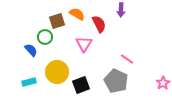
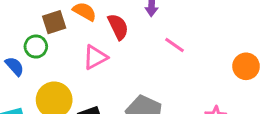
pink triangle: (84, 44) -> (95, 57), turned 30
pink line: (127, 59) -> (174, 45), moved

